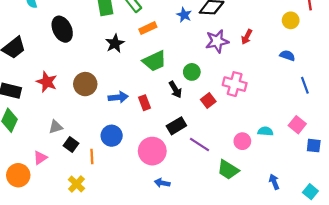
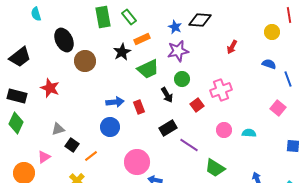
purple star: (217, 41) -> (178, 51), moved
black star: (115, 43) -> (122, 52), moved
brown circle: (85, 84) -> (85, 61), moved
pink cross: (235, 84) -> (221, 90), turned -35
blue line: (305, 85) -> (288, 79), moved
pink square: (297, 125) -> (278, 108), moved
blue circle: (112, 136) -> (110, 127), moved
pink circle: (242, 141) -> (224, 130), moved
pink circle: (152, 151) -> (137, 162), moved
orange line: (92, 157) -> (91, 156), turned 56

